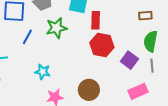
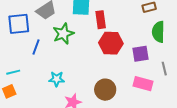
purple square: (129, 60) -> (140, 54), turned -36
gray line: (152, 66) -> (164, 69), moved
pink rectangle: (138, 91) -> (143, 84), moved, turned 48

